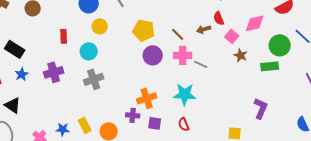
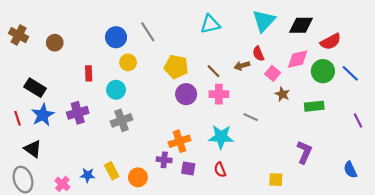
green circle: (280, 45) -> (323, 71), moved
gray line: (201, 64) -> (251, 117), moved
blue star: (22, 74) -> (43, 115), size x1.5

